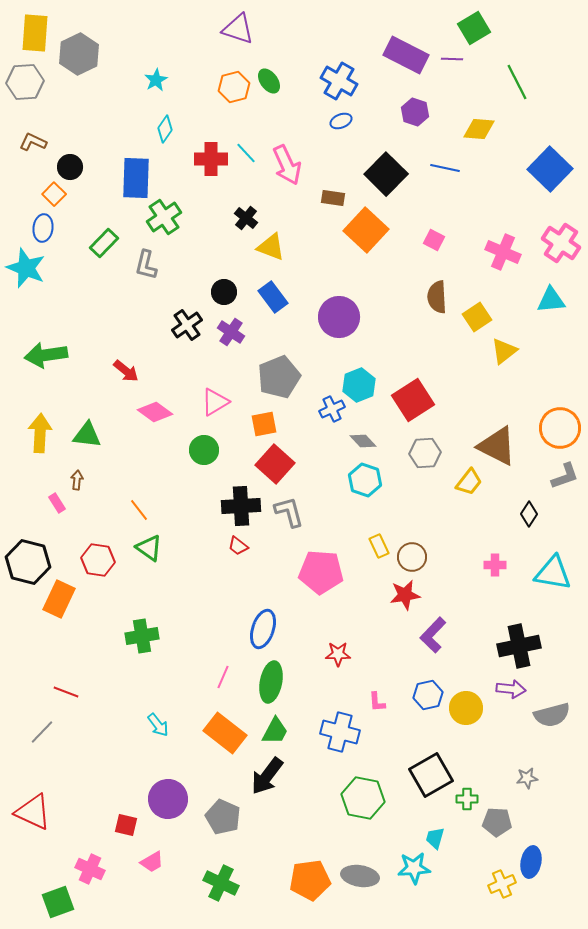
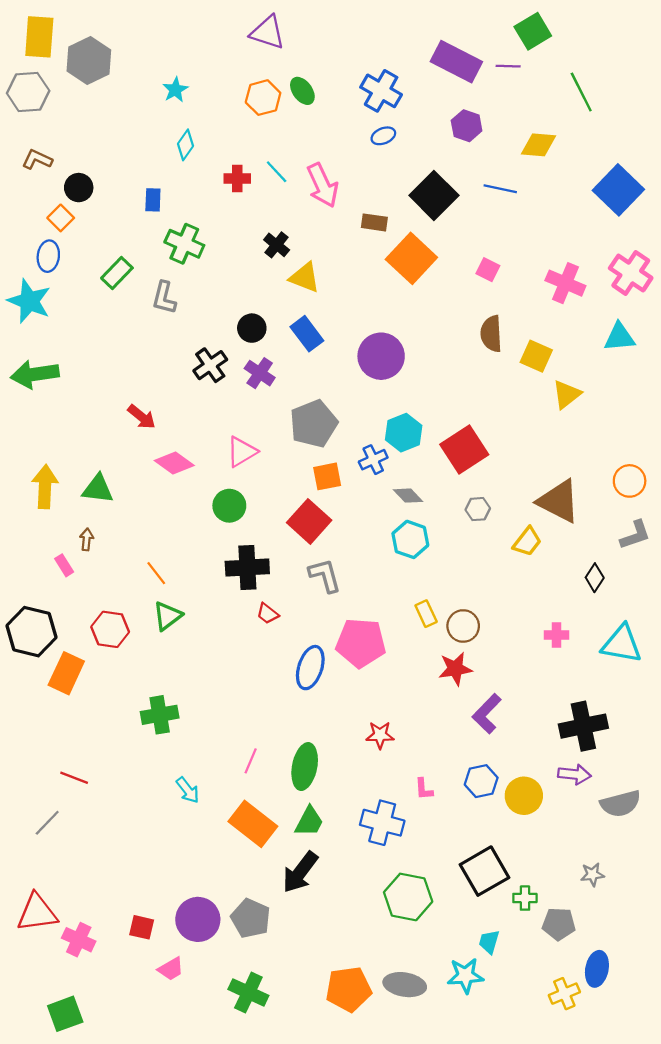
red cross: (211, 159) -> (237, 179), size x0.7
blue rectangle: (136, 178) -> (153, 200), size x0.5
green cross: (164, 217) -> (184, 244), turned -32
yellow square: (477, 317) -> (536, 356), turned -32
green arrow: (46, 355) -> (35, 374), moved
orange square: (264, 424) -> (327, 476), moved
orange circle: (560, 428) -> (630, 481), size x0.7
gray hexagon: (425, 453) -> (478, 509), size x0.7
black cross: (241, 506) -> (247, 568), moved
green triangle: (149, 548) -> (167, 616), turned 48
blue ellipse: (263, 629) -> (310, 668), moved
cyan arrow: (158, 725) -> (188, 790), moved
purple circle: (168, 799) -> (198, 919), moved
red triangle: (33, 812) -> (37, 913), turned -33
pink cross: (90, 869) -> (79, 940), moved

